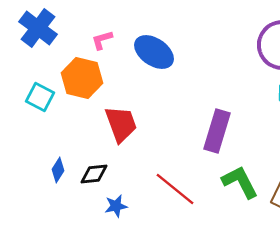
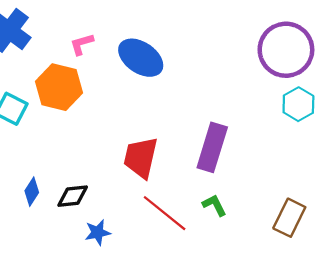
red trapezoid: (121, 124) -> (141, 158), moved, turned -147
green L-shape: (240, 182) -> (214, 205), moved, size x0.6

